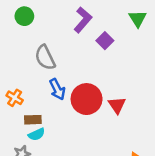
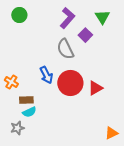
green triangle: (138, 19) -> (102, 17), moved
gray semicircle: (45, 58) -> (65, 49), moved
red triangle: (117, 105) -> (95, 88), turned 35

